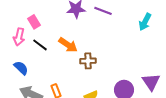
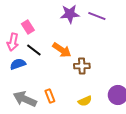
blue semicircle: (21, 68) -> (18, 64), moved, turned -63

